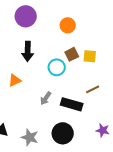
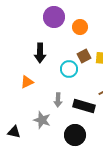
purple circle: (26, 16) -> (54, 17), moved
gray arrow: (46, 98) -> (58, 100), turned -32
gray star: (30, 137) -> (42, 120), moved

